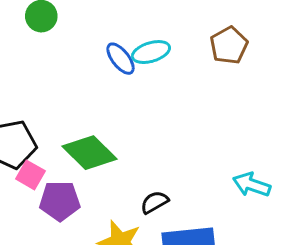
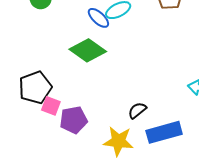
green diamond: (90, 153) -> (88, 50), moved

